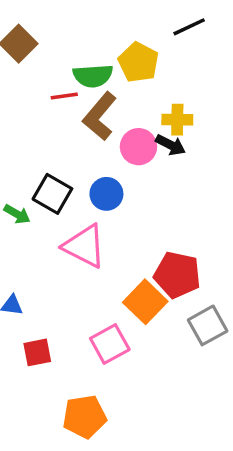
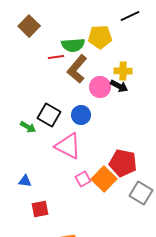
yellow pentagon: (138, 62) -> (100, 37), turned -30
gray square: (208, 325) -> (141, 193), turned -30
pink square: (110, 344) -> (83, 179), moved, size x0.7

